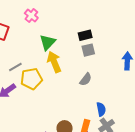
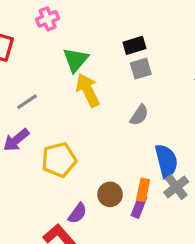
pink cross: (31, 16) -> (48, 19), turned 32
yellow pentagon: (31, 79) -> (59, 160), moved
blue semicircle: (101, 109) -> (166, 161), size x1.5

